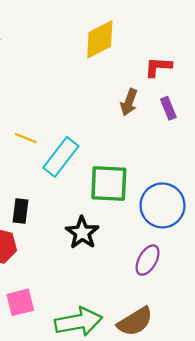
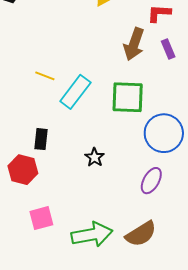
brown arrow: (129, 102) -> (134, 44), size x1.4
green square: (109, 184) -> (128, 97), moved
black star: (82, 233) -> (95, 157), size x0.7

